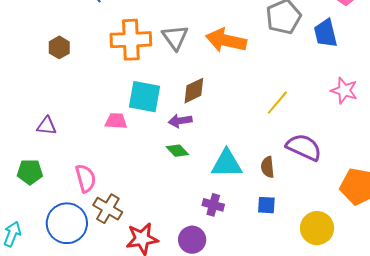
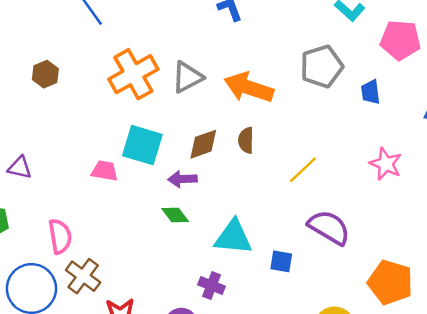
blue trapezoid: (326, 33) -> (371, 92), size x0.7
gray triangle: (175, 37) -> (187, 77), turned 32
orange cross: (131, 40) -> (133, 74), turned -33
brown semicircle: (268, 167) -> (246, 140), moved
blue square: (266, 205) -> (281, 261), moved

